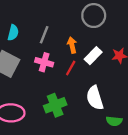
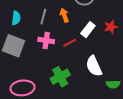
orange arrow: (72, 45) -> (64, 15), moved
red line: (71, 68) -> (70, 43), turned 40

